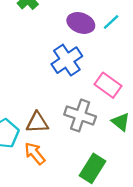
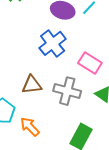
brown triangle: (37, 123) -> (32, 85), moved

